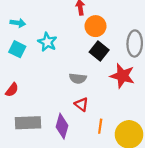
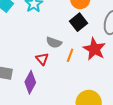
red triangle: (81, 104) -> (42, 59), moved
orange line: (100, 126) -> (70, 55), moved

